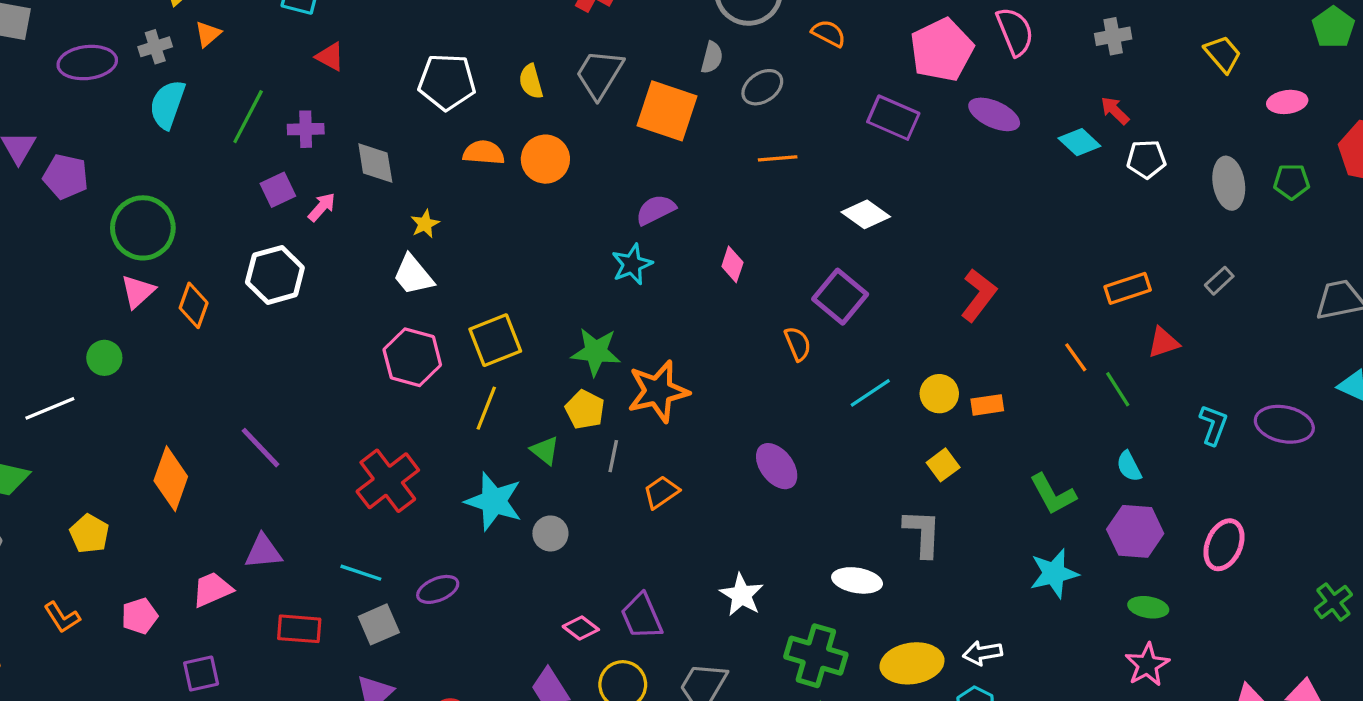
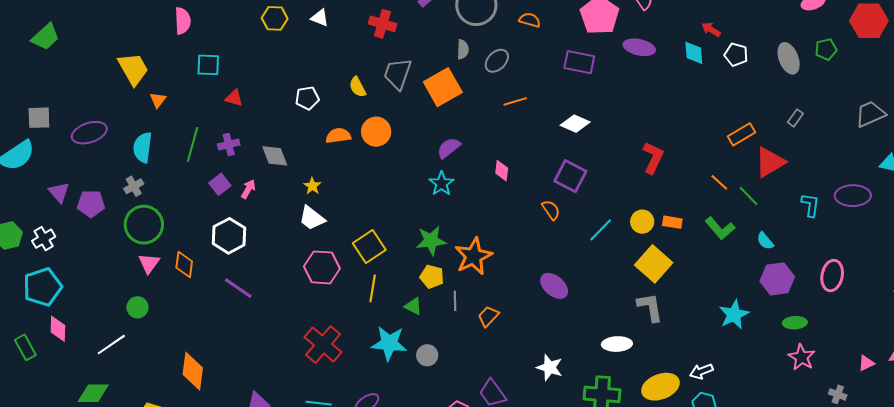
gray cross: (155, 47) -> (134, 186), moved
white pentagon: (447, 82) -> (307, 98), size x0.7
orange square: (667, 111) -> (443, 87), turned -36
cyan diamond: (1079, 142) -> (694, 53), turned 55
white pentagon: (1146, 159) -> (736, 55), turned 30
red triangle: (1163, 342) -> (770, 162), size x1.6
orange rectangle: (987, 405) -> (672, 222), turned 30
purple line: (260, 448) -> (238, 288), moved
yellow square: (943, 465) -> (654, 264), size x1.8
green L-shape: (1053, 494) -> (720, 228), moved

